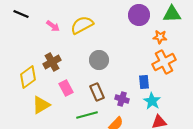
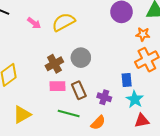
brown cross: (52, 62) -> (54, 64), moved
pink rectangle: (66, 88) -> (57, 86), moved, turned -63
yellow triangle: (41, 105) -> (22, 115), moved
green line: (87, 115) -> (69, 114), turned 30

